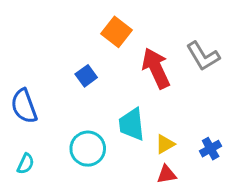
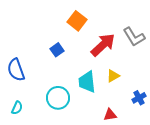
red arrow: (156, 68) -> (103, 45), turned 72
yellow triangle: (165, 144) -> (113, 76), moved

